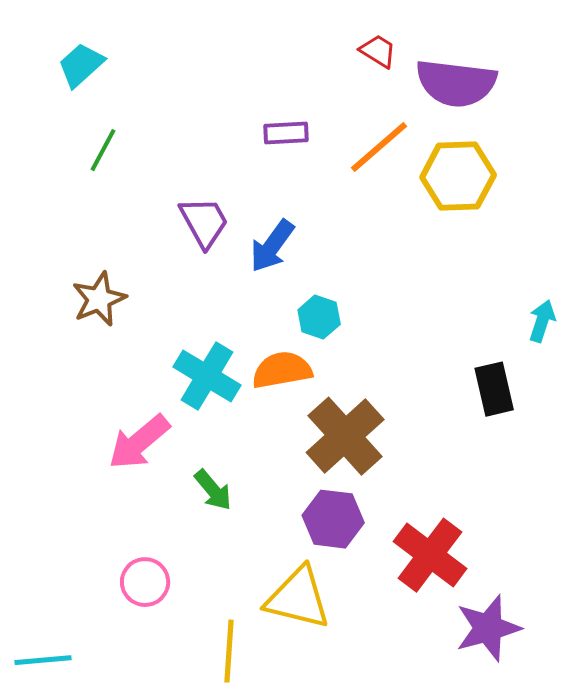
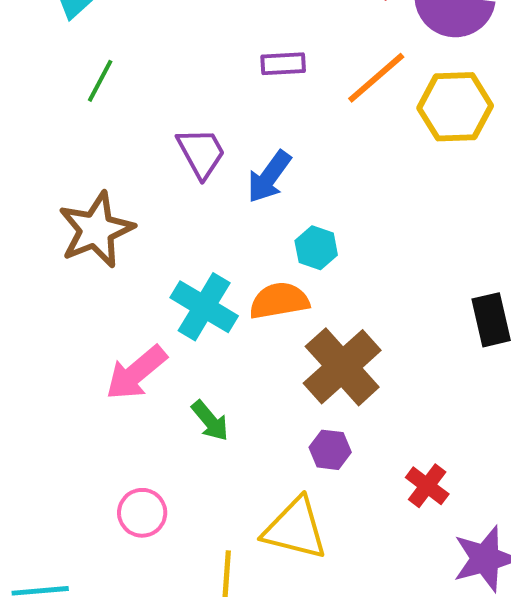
brown star: (99, 299) -> (96, 230), size x1.4
purple hexagon: (333, 519) -> (330, 450), size x0.7
red cross: (430, 555) -> (427, 486), size x0.6

